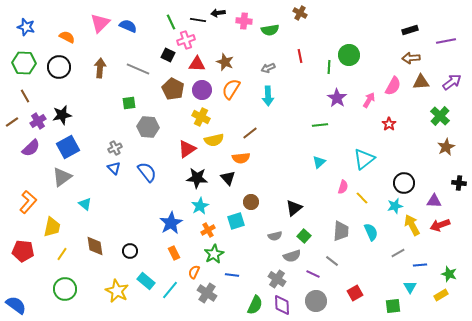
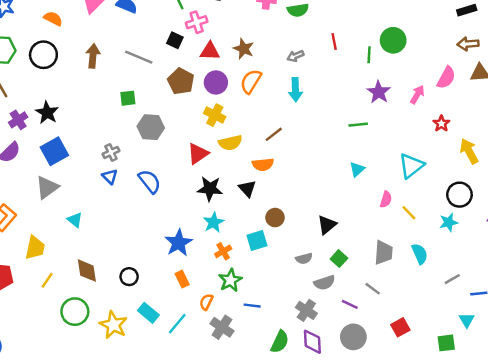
black star: (62, 115) -> (47, 113), turned -30
yellow arrow: (412, 225) -> (469, 151), moved
green circle: (65, 289) -> (75, 312), moved

